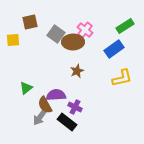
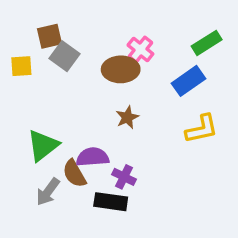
gray square: (56, 34) -> (64, 56), moved
green triangle: (26, 88) -> (43, 145), size x1.5
gray arrow: (40, 117) -> (48, 192), moved
black rectangle: (67, 122) -> (111, 202), turned -30

